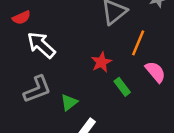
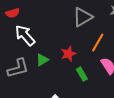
green triangle: (69, 102) -> (42, 60), moved

